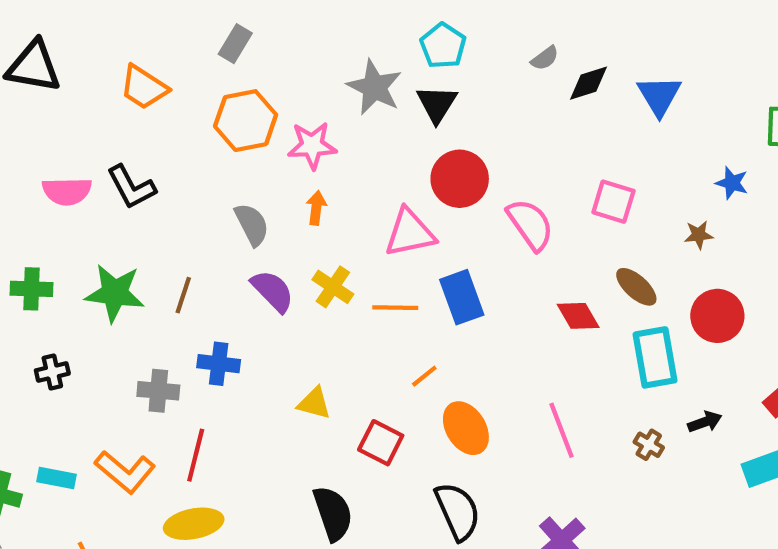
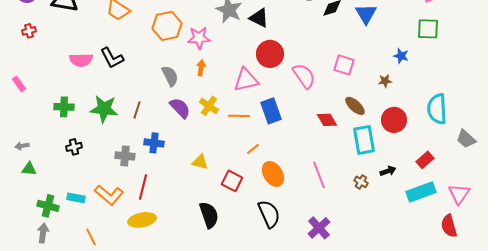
black triangle: (437, 104) -> (259, 18), turned -35

